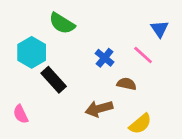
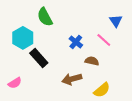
green semicircle: (62, 23) -> (45, 17), turned 30
pink semicircle: (21, 114) -> (15, 83), turned -96

